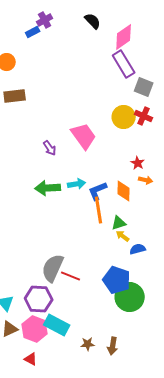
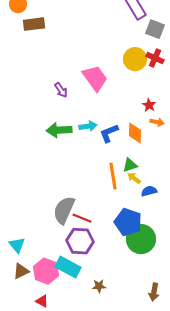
brown rectangle: (15, 96) -> (34, 24), moved
orange line: (99, 210) -> (113, 176), moved
purple hexagon: (39, 299) -> (80, 241), moved
brown arrow: (113, 346) -> (154, 292), moved

